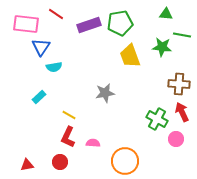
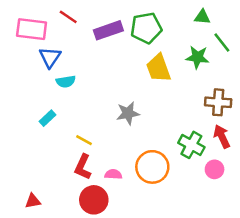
green line: (182, 35) -> (222, 43), turned 42
orange circle: (125, 161) -> (152, 167), moved
red circle: (60, 162) -> (94, 200), moved, size x1.5

